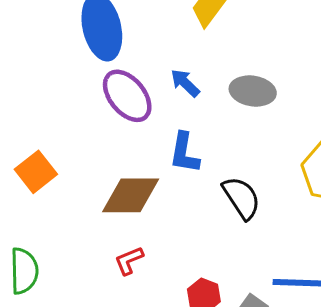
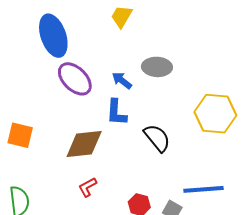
blue arrow: (185, 83) -> (122, 80), moved
orange square: (36, 172) -> (20, 135), turned -32

